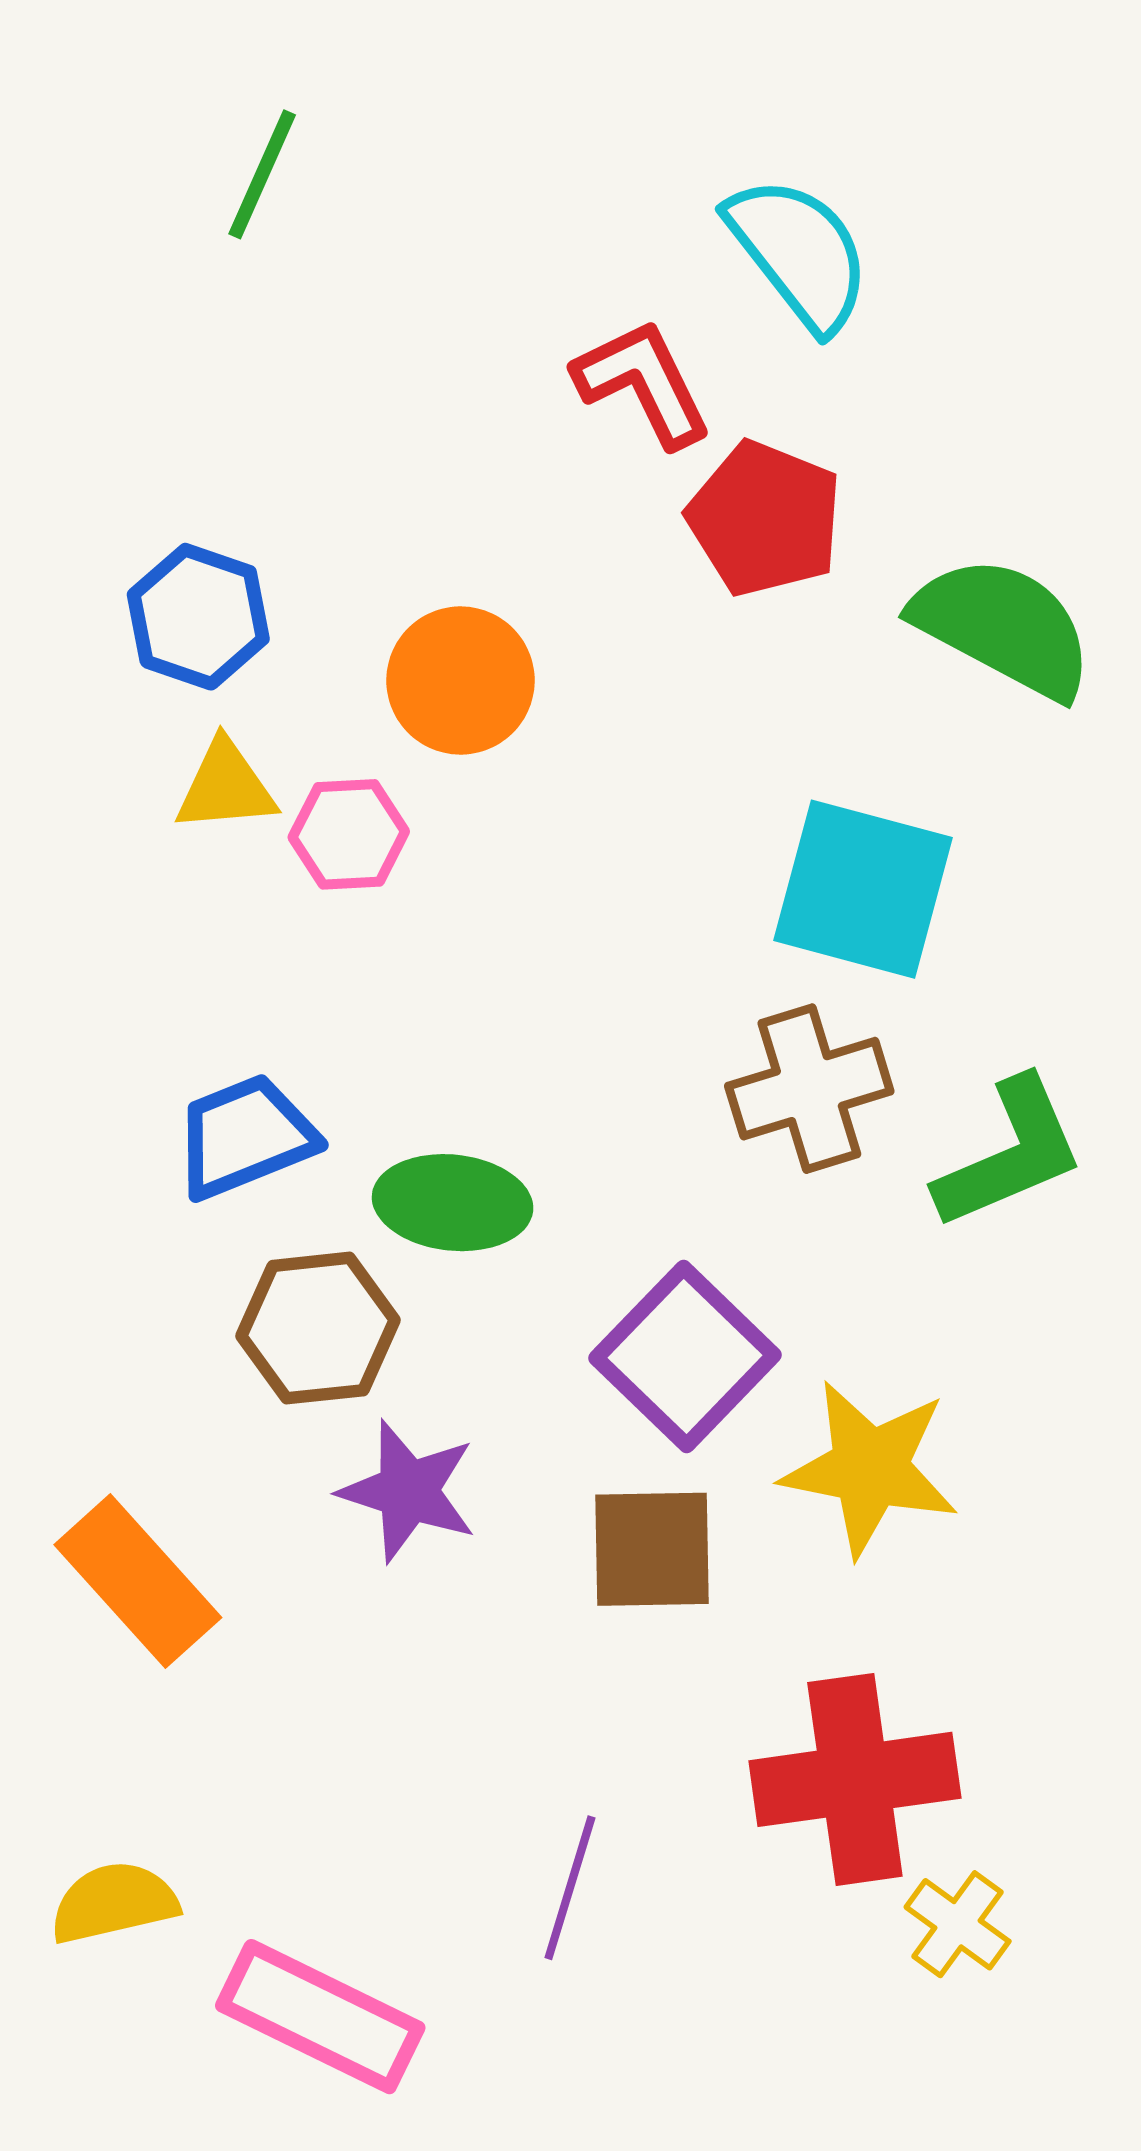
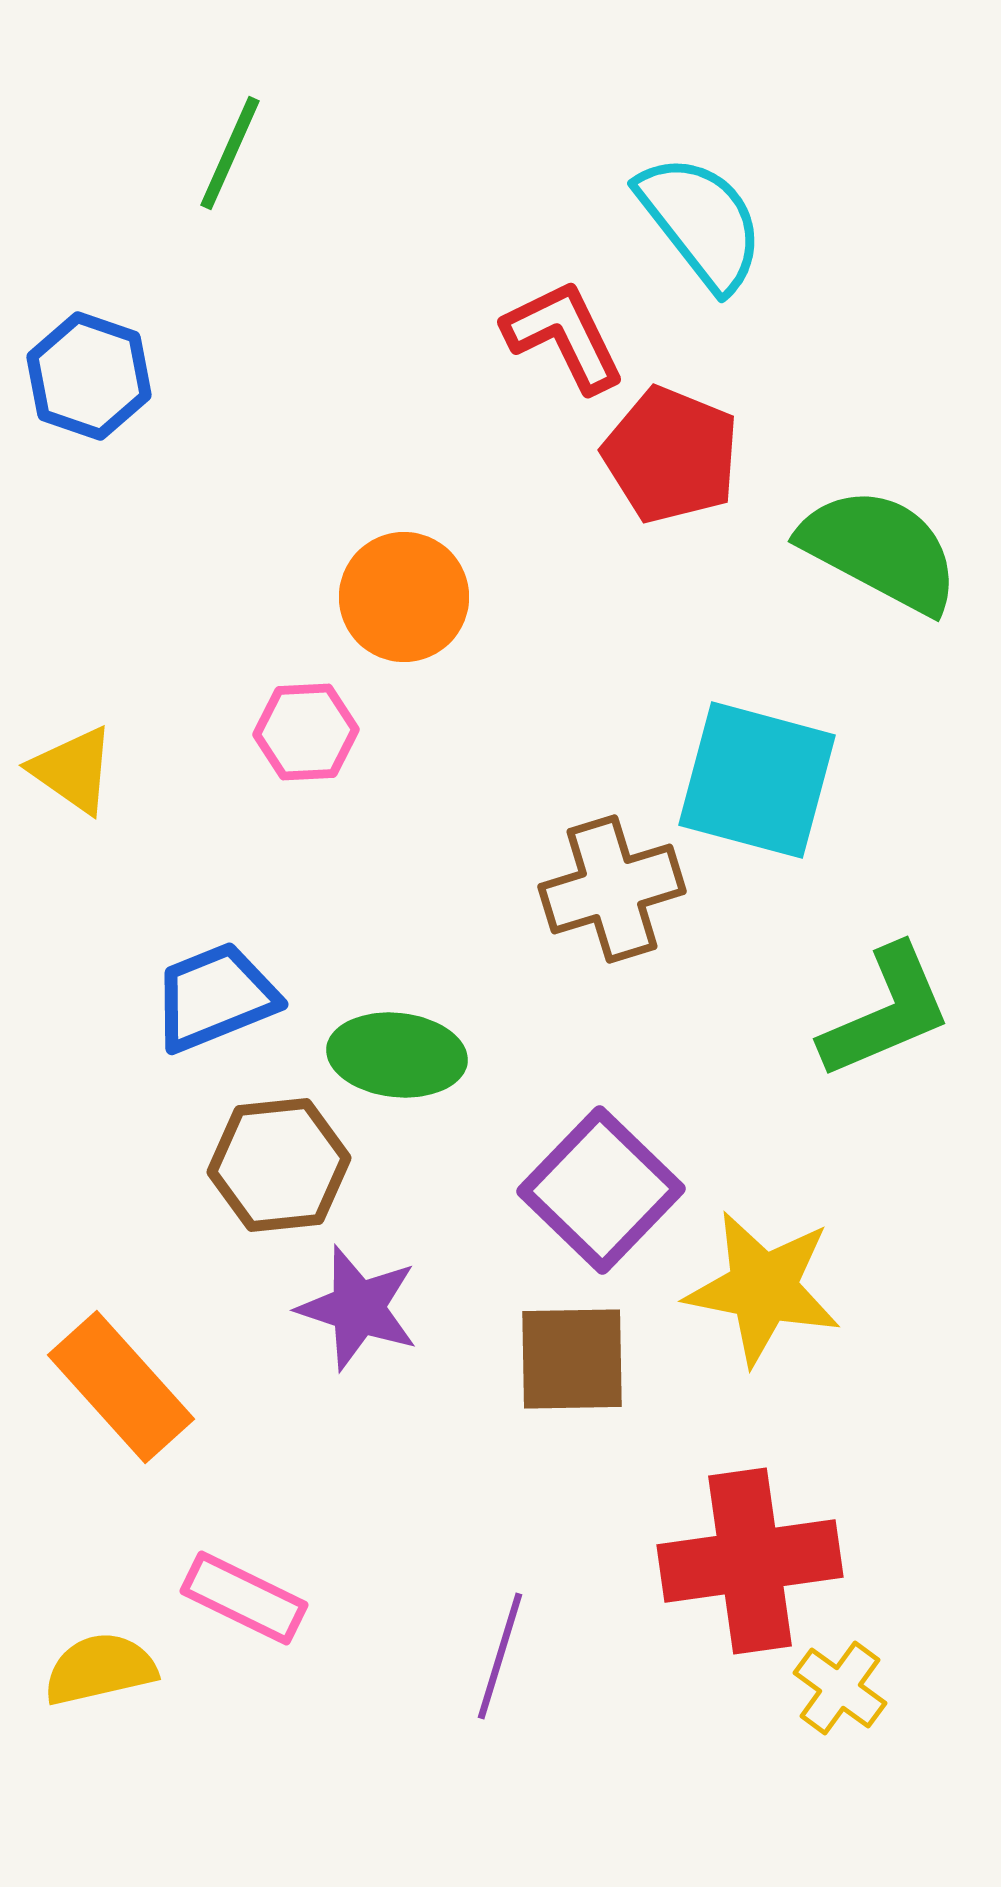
blue hexagon: (198, 617) -> (89, 376), moved
yellow triangle: (226, 787) -> (73, 770), moved, turned 40
brown cross: (809, 1089) -> (612, 889), moved
pink rectangle: (320, 2017) -> (244, 1598), moved, size x0.7

